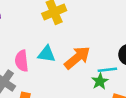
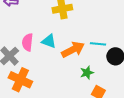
cyan line: (107, 70) -> (98, 44), moved

